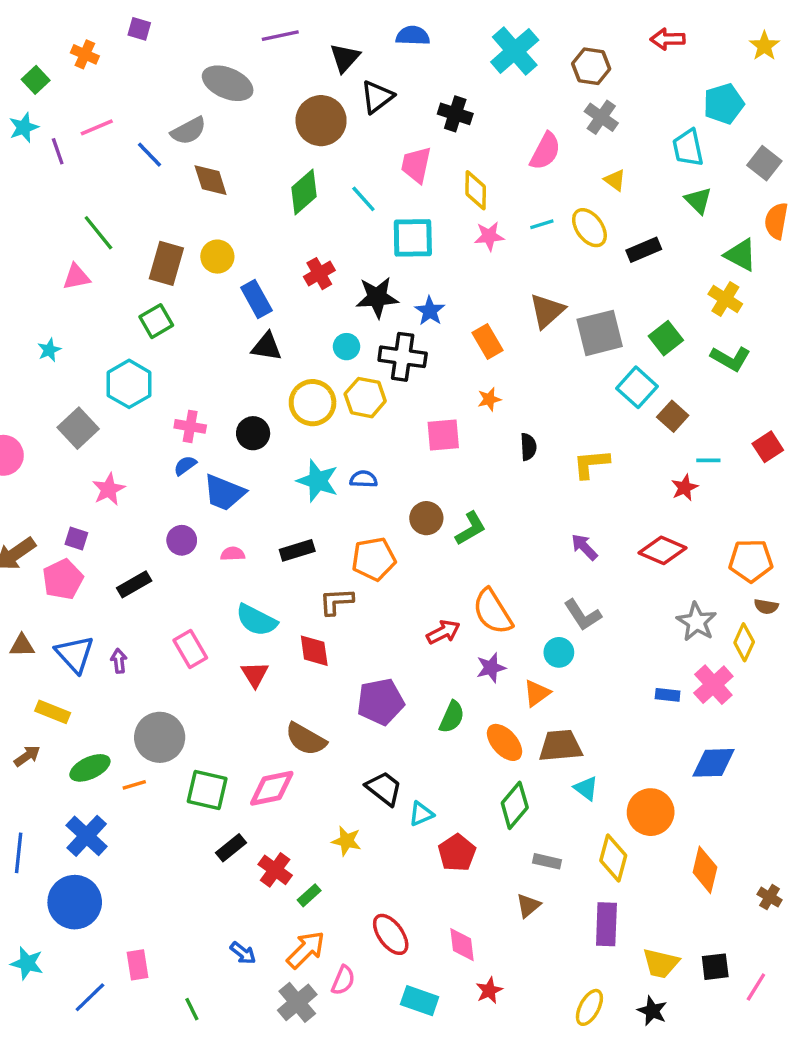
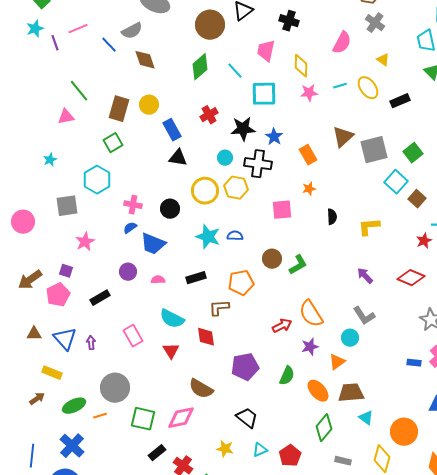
gray square: (78, 428) -> (67, 206), turned 35
cyan triangle: (421, 814) -> (260, 450), moved

